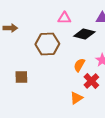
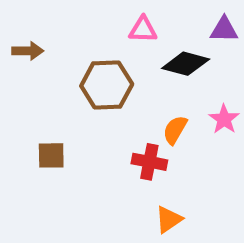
red cross: (91, 81) -> (149, 162), moved, turned -35
orange triangle: (76, 98) -> (169, 219), moved

